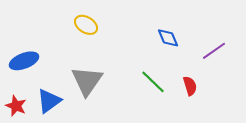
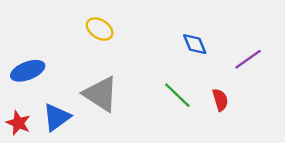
gray triangle: (87, 81) -> (101, 94), turned -32

